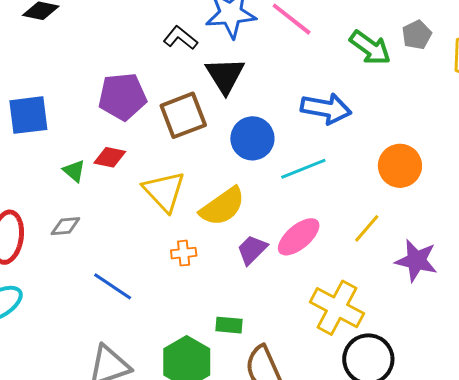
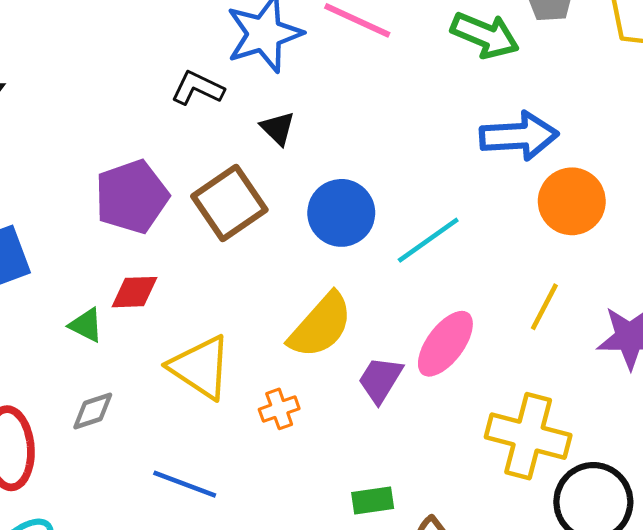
black triangle: (225, 75) -> (278, 128), size x0.6
blue arrow: (326, 109) -> (519, 136), moved
yellow triangle: (164, 191) -> (200, 367), moved

